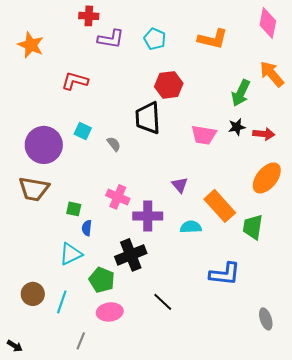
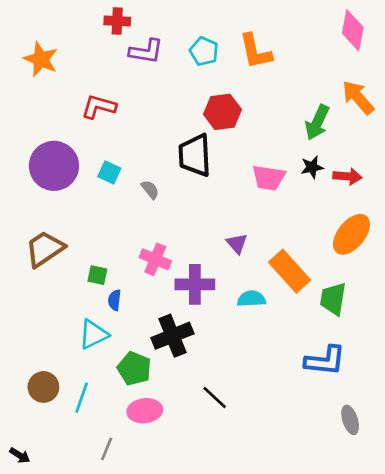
orange L-shape: (213, 39) -> (255, 51), moved, turned 64
purple circle: (44, 145) -> (54, 166), moved
brown trapezoid: (34, 189) -> (45, 249), turned 136
blue L-shape: (225, 274) -> (325, 361), moved

